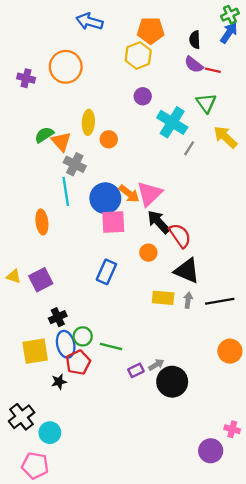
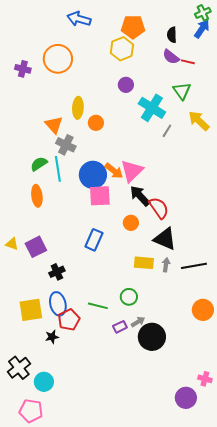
green semicircle: (44, 135) -> (39, 164), moved
black cross: (58, 317) -> (57, 272), moved
green circle: (83, 336) -> (129, 297), moved

